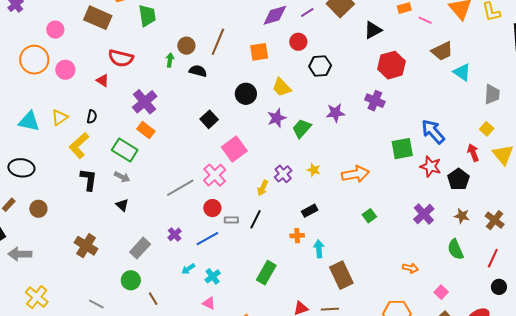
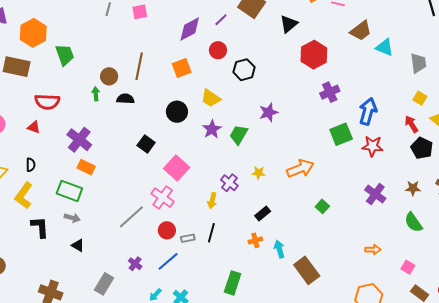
purple cross: (375, 101) -> (330, 92), moved, turned -36
blue arrow: (433, 132) -> (368, 111), turned 68
black pentagon: (458, 179) -> (422, 148), moved

